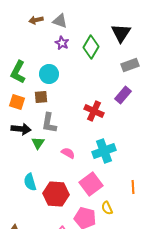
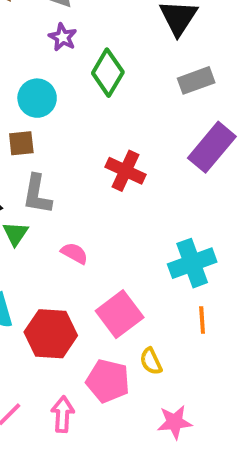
green diamond: (91, 47) -> (108, 73), moved
purple rectangle: (123, 95) -> (212, 147), moved, size x1.4
cyan cross: (104, 151) -> (192, 263), moved

